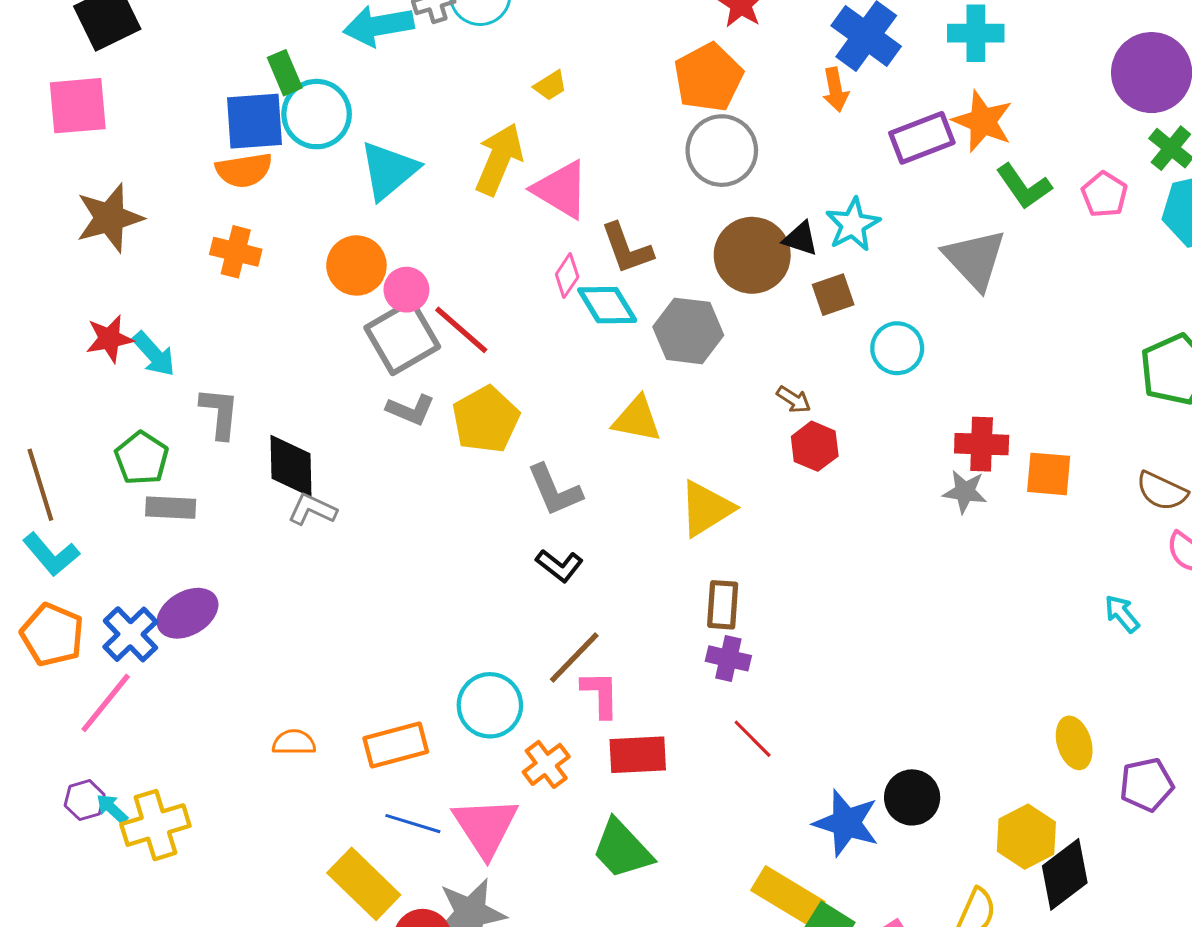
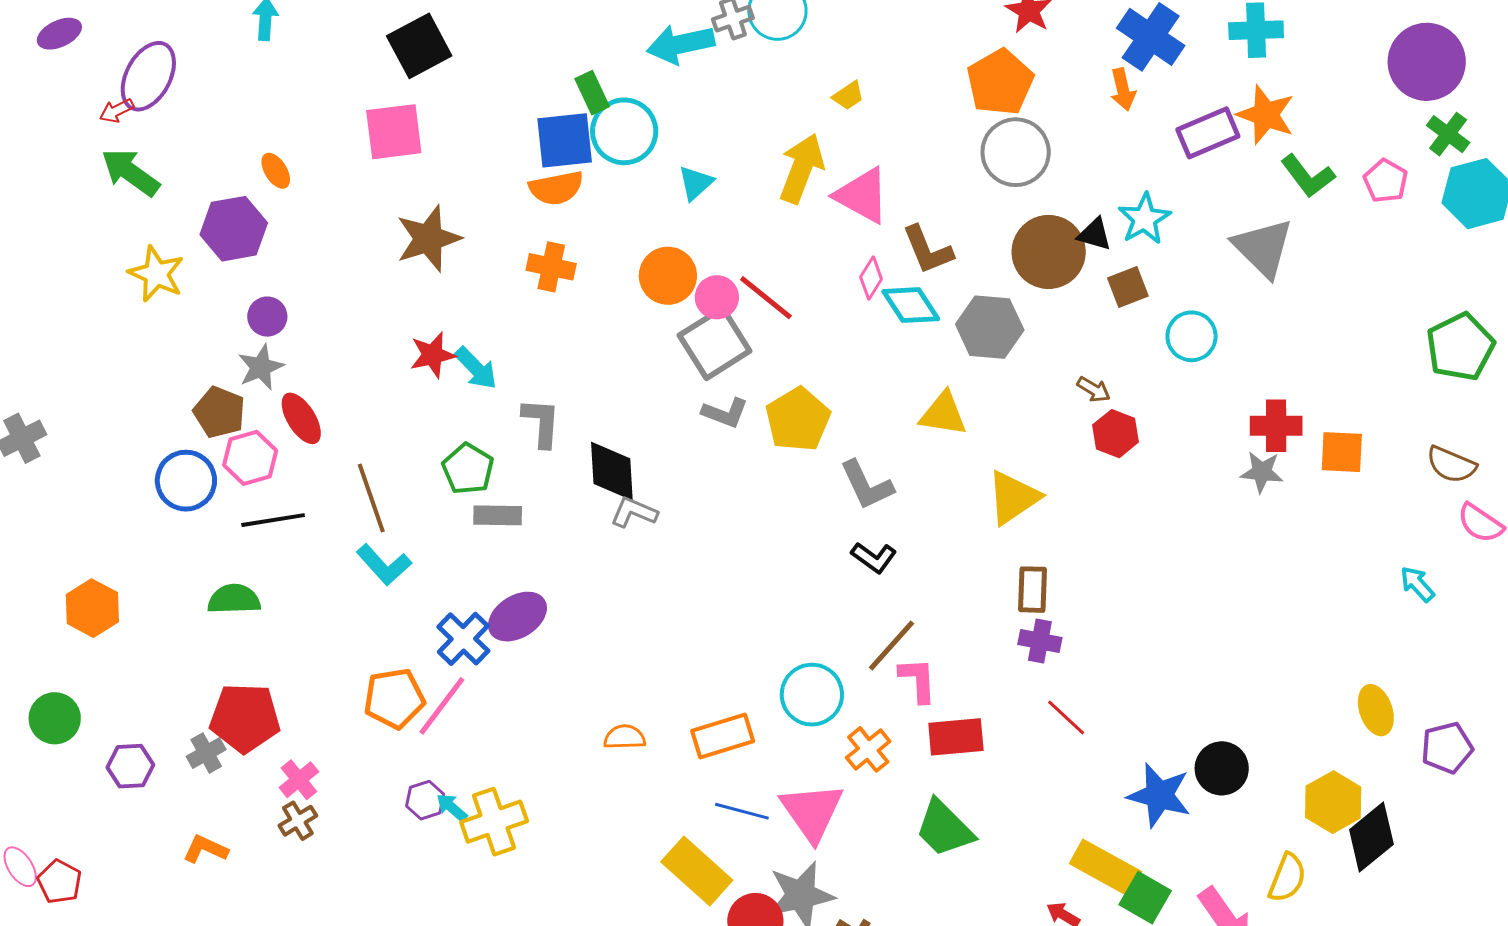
cyan triangle: (389, 170) -> (696, 183), size x0.6
red line: (461, 330) -> (766, 298), moved
orange pentagon: (52, 635) -> (394, 698), moved, turned -30

